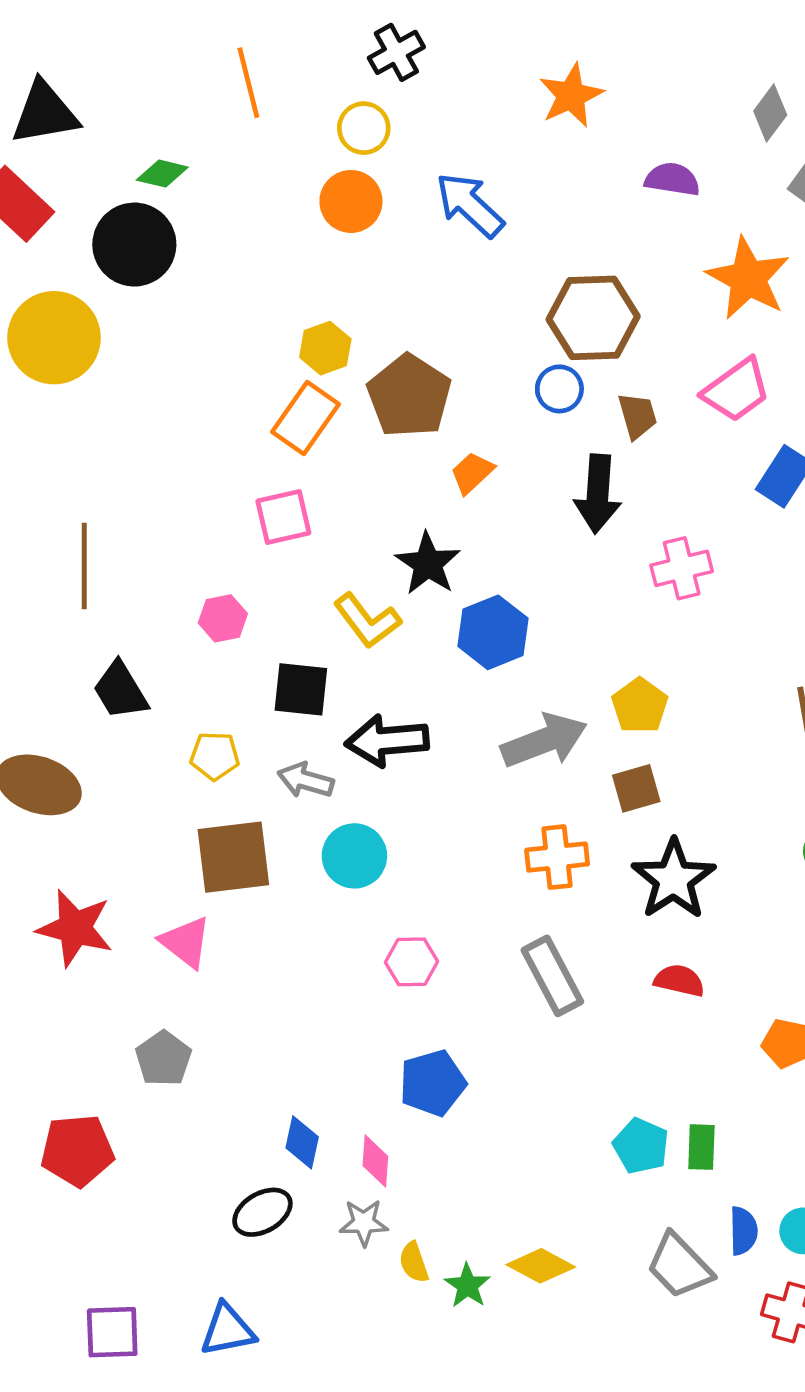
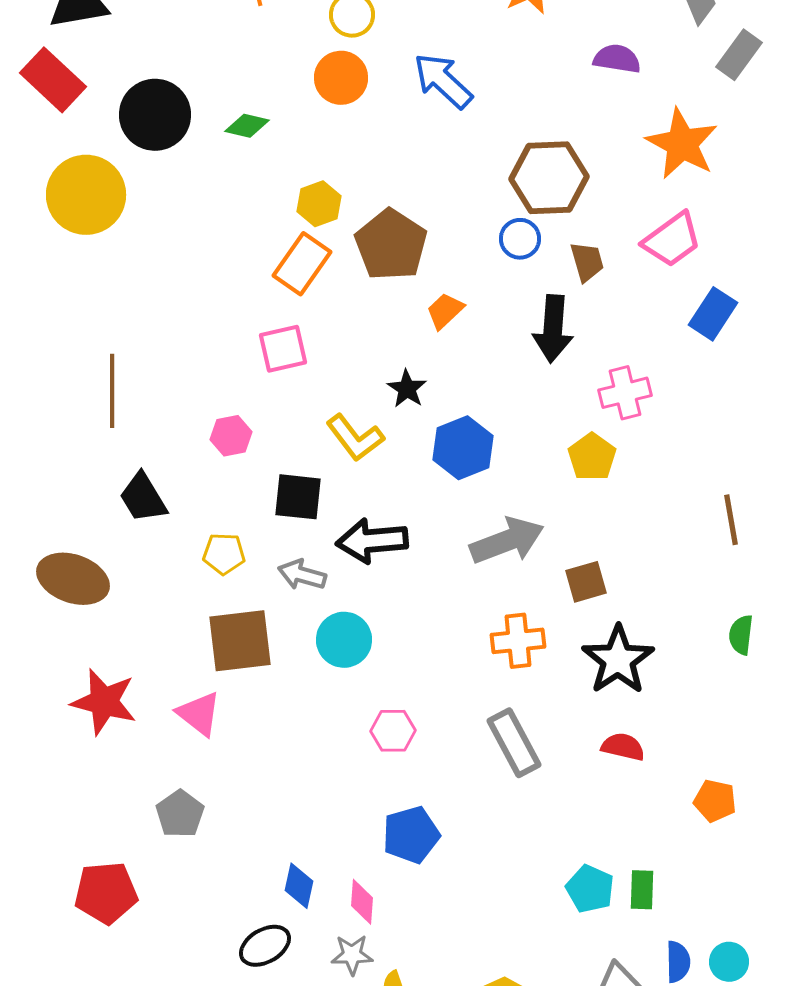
green diamond: (162, 174) -> (247, 126), moved
black star: (428, 564) -> (407, 389), size x0.7
yellow pentagon: (640, 706) -> (592, 457), moved

